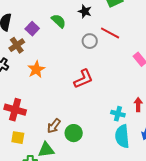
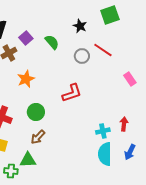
green semicircle: (59, 21) -> (52, 42), moved
cyan cross: (118, 114) -> (103, 131), turned -32
green circle: (74, 133) -> (36, 112), moved

